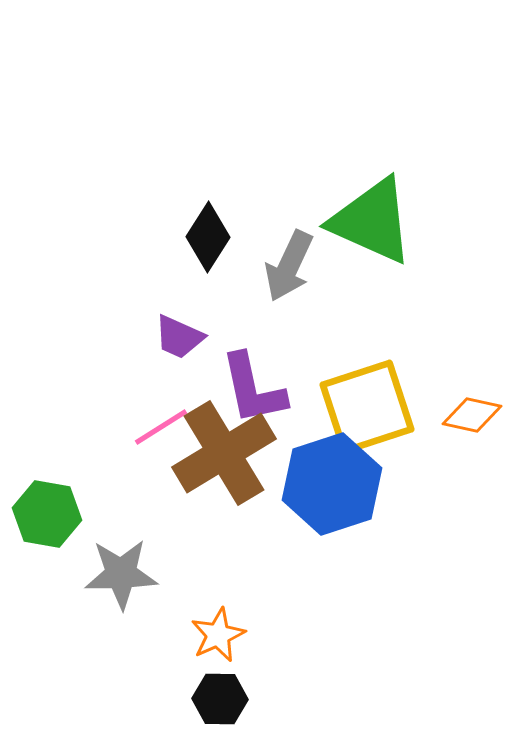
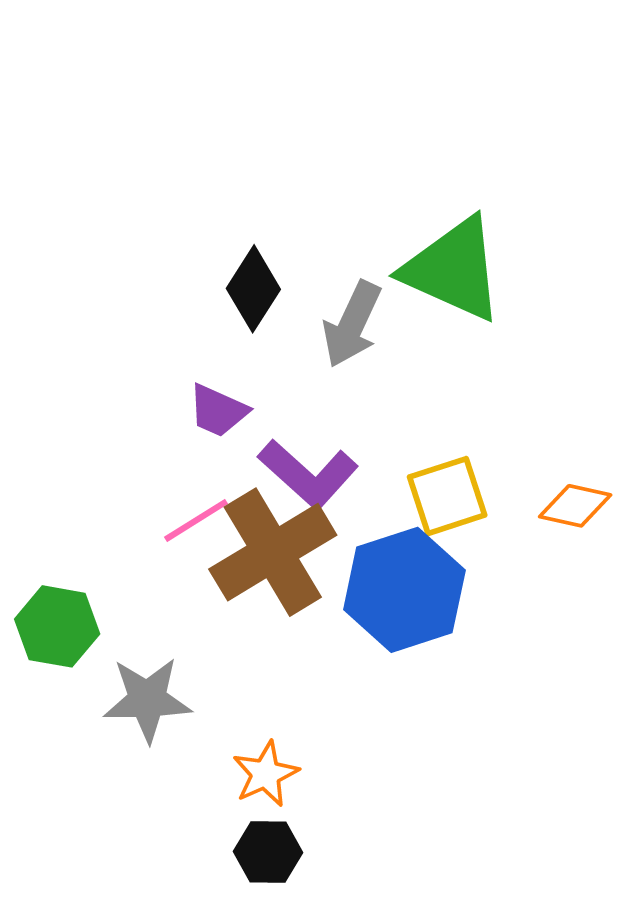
purple L-shape: (253, 389) -> (308, 474), turned -36
yellow square: (367, 407) -> (447, 496), size x0.7

